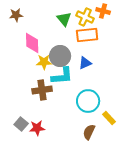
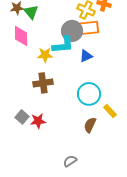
green triangle: (64, 19) -> (31, 12), moved
pink diamond: (32, 43) -> (21, 36), moved
gray circle: (60, 56) -> (72, 31), moved
cyan L-shape: (62, 76) -> (63, 45), moved

